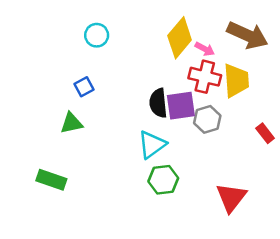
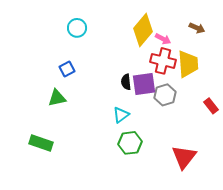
brown arrow: (247, 35) -> (197, 28), size x0.5
black semicircle: (158, 103) -> (126, 82), size x0.7
cyan triangle: (152, 145) -> (121, 115), size x0.7

